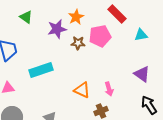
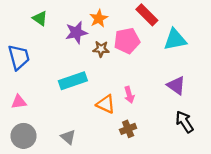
cyan triangle: (141, 35) -> (175, 40), size x1.5
cyan rectangle: (41, 70) -> (73, 81), moved
pink arrow: (109, 89) -> (129, 95), moved

